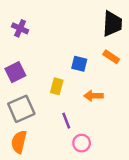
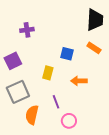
purple cross: (20, 28) -> (27, 30), moved, turned -32
orange semicircle: (19, 142) -> (32, 115), moved

